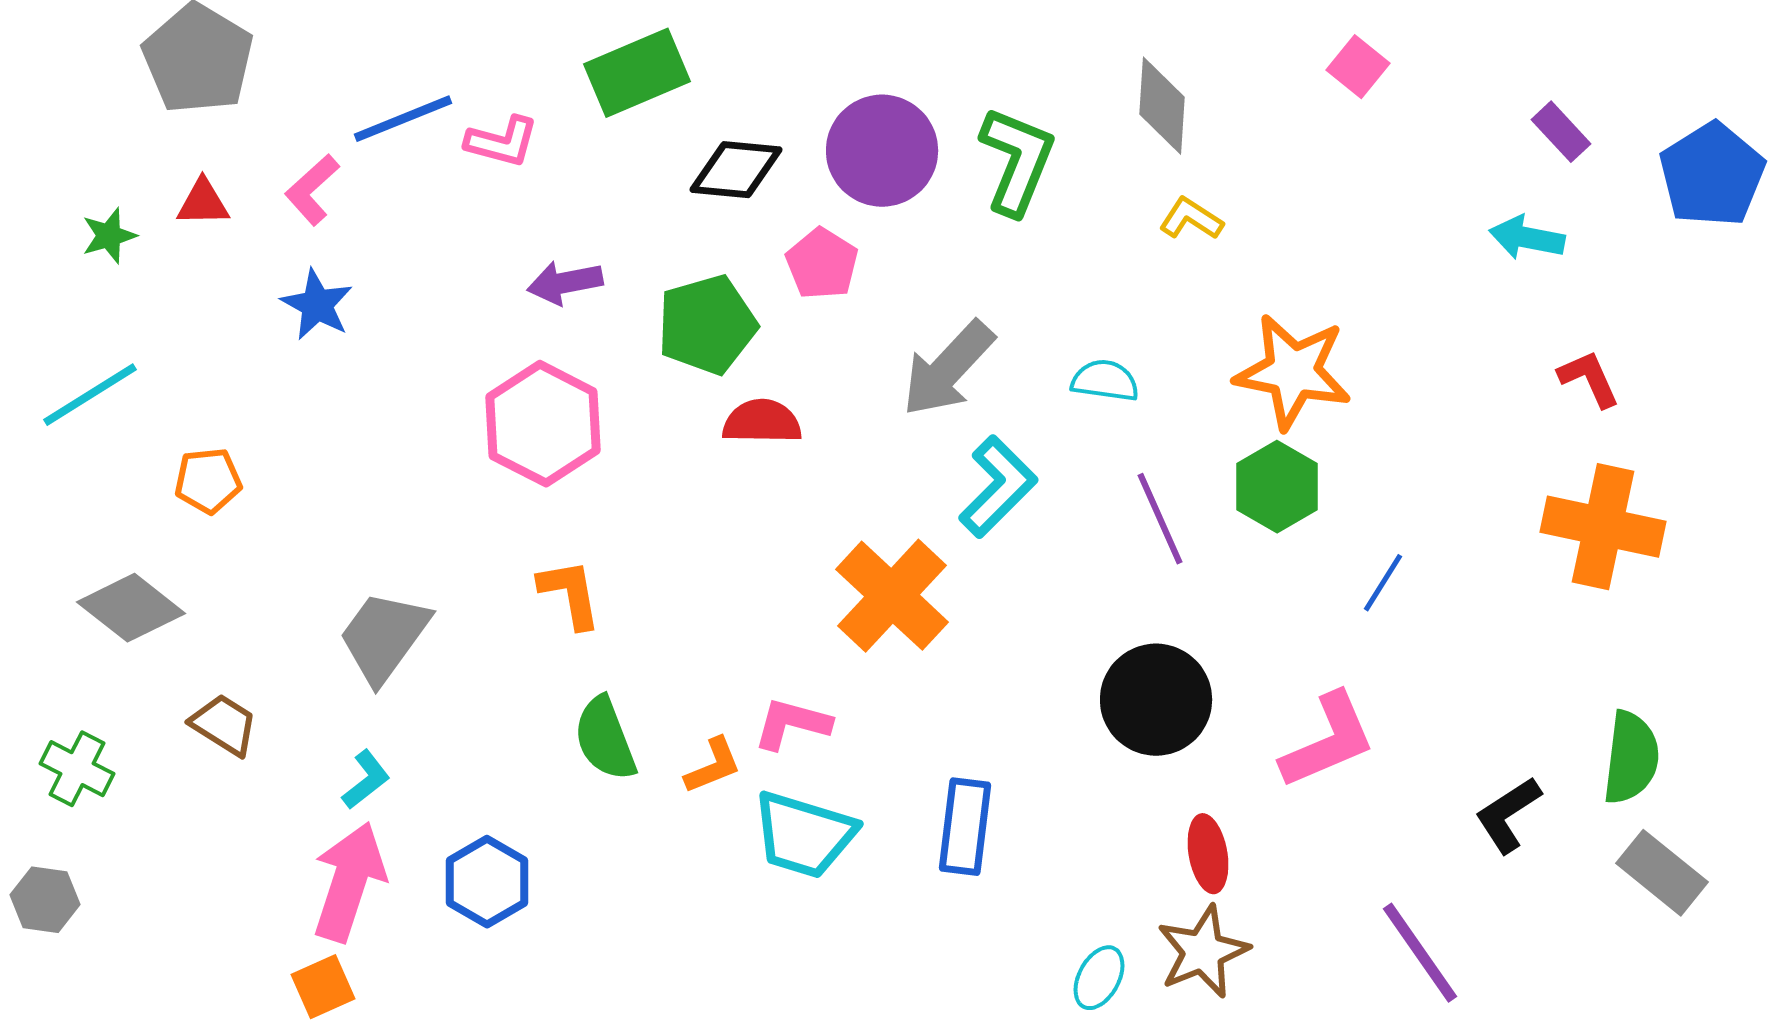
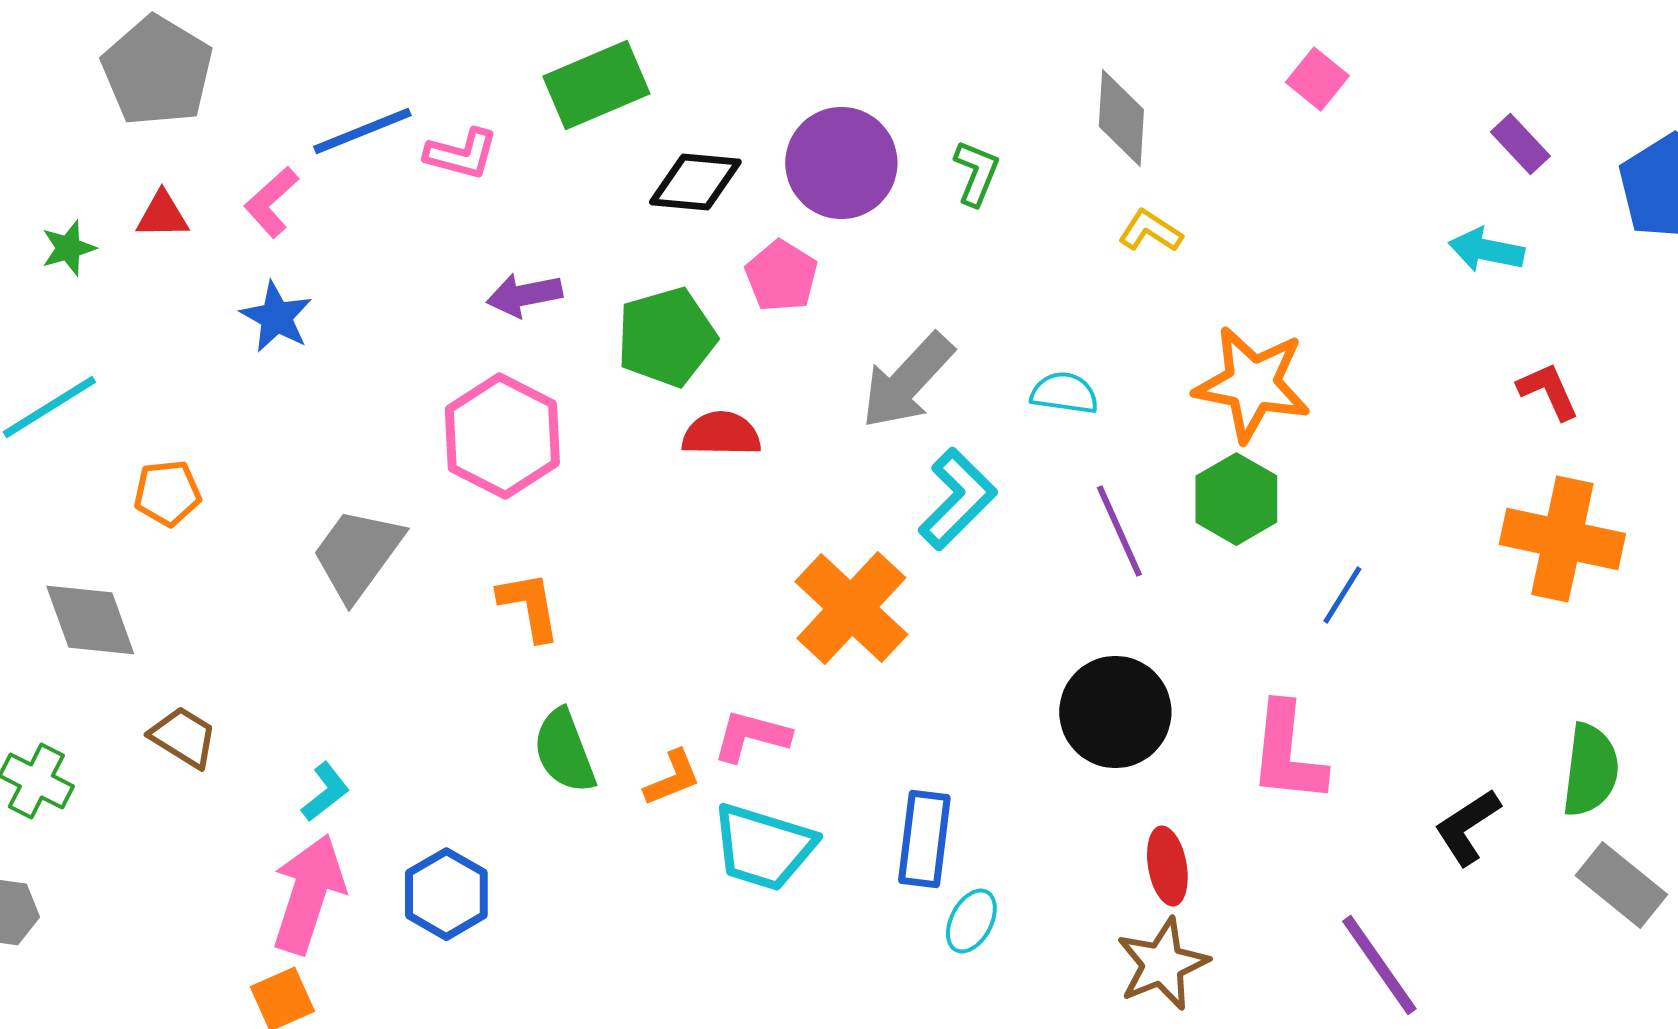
green L-shape: (1017, 161) -> (976, 173), size x0.6
gray diamond: (131, 608) -> (90, 620), turned 32
gray trapezoid: (384, 637) -> (357, 554), moved
pink L-shape: (1328, 741) -> (1287, 753), turned 119
cyan ellipse: (1099, 978) -> (971, 921), moved

